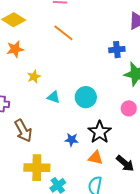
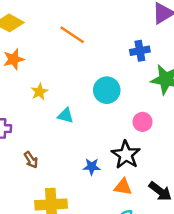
cyan circle: (86, 97) -> (107, 90), moved
pink circle: (129, 108) -> (143, 122), moved
brown arrow: (23, 131) -> (31, 160), size x0.6

